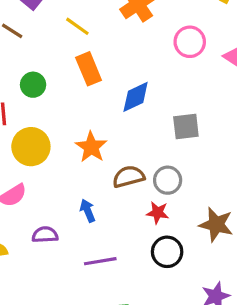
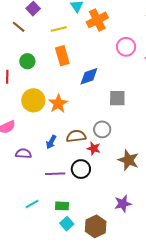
yellow line: (77, 26) -> (59, 29), turned -56
yellow circle: (31, 147) -> (33, 100), moved
brown semicircle: (129, 177) -> (76, 136), moved
blue arrow: (88, 211) -> (51, 142), turned -136
black circle: (167, 252) -> (81, 169), moved

